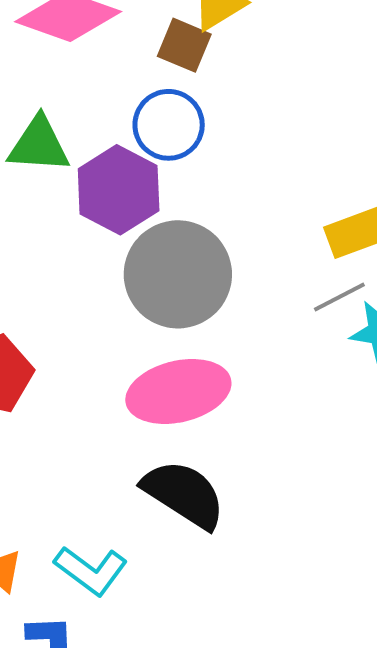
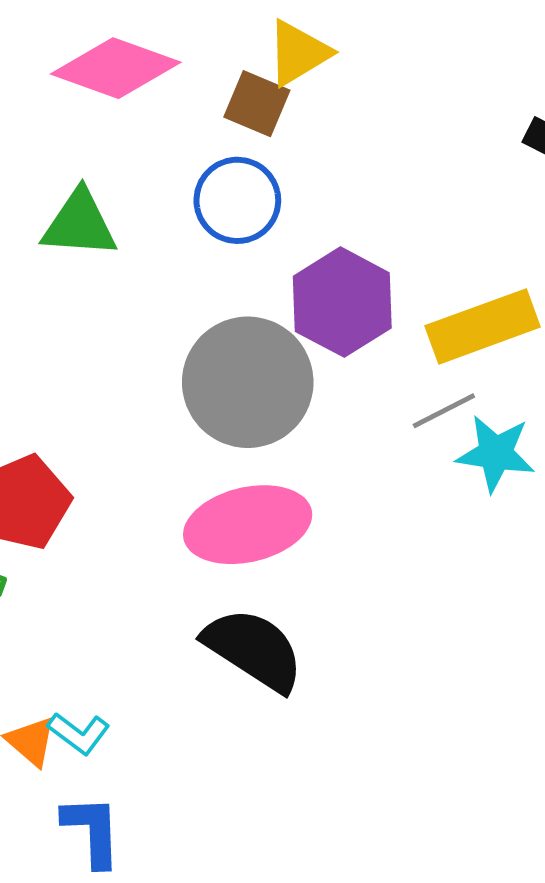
purple hexagon: (119, 190) -> (342, 302), moved
cyan L-shape: (91, 570) -> (79, 733), moved, size x0.7

